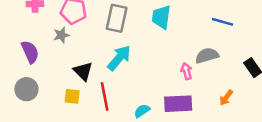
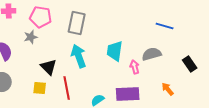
cyan trapezoid: (161, 17) -> (115, 51), moved
cyan arrow: (119, 58) -> (79, 56), turned -60
orange arrow: (226, 98) -> (168, 89), turned 104

